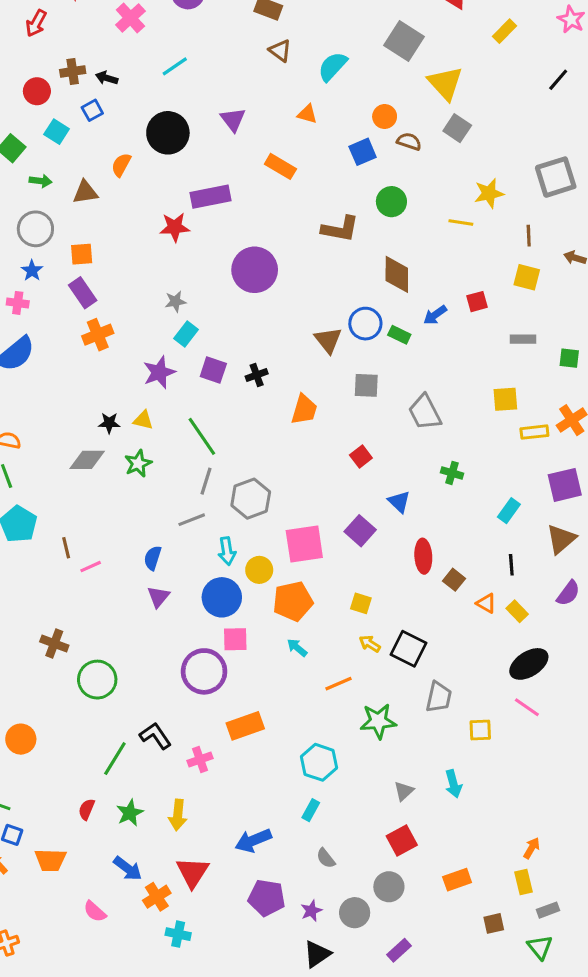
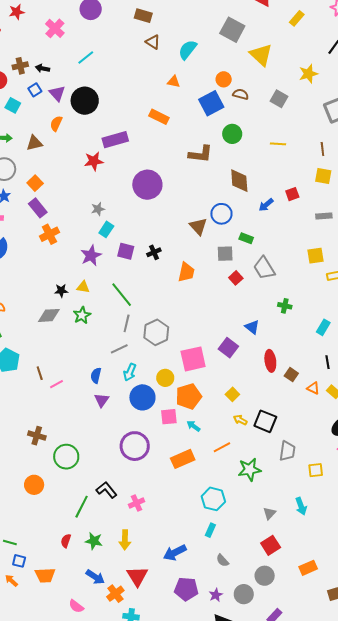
purple triangle: (233, 120) -> (57, 93), moved
gray square: (457, 128) -> (279, 99), moved
blue square: (363, 152) -> (211, 103), size x1.4
yellow star: (489, 193) -> (308, 74), moved
orange square: (82, 254) -> (35, 183), turned -35
green rectangle: (399, 335) -> (246, 238), moved
red square: (361, 457) -> (236, 278), moved
cyan arrow: (227, 551) -> (130, 372), moved, turned 36
yellow square: (361, 603) -> (232, 394), turned 32
pink square: (235, 639) -> (169, 417), moved
orange rectangle: (245, 726) -> (183, 459), moved
orange circle: (21, 739) -> (34, 485), moved
green star: (130, 813) -> (94, 541), turned -30

